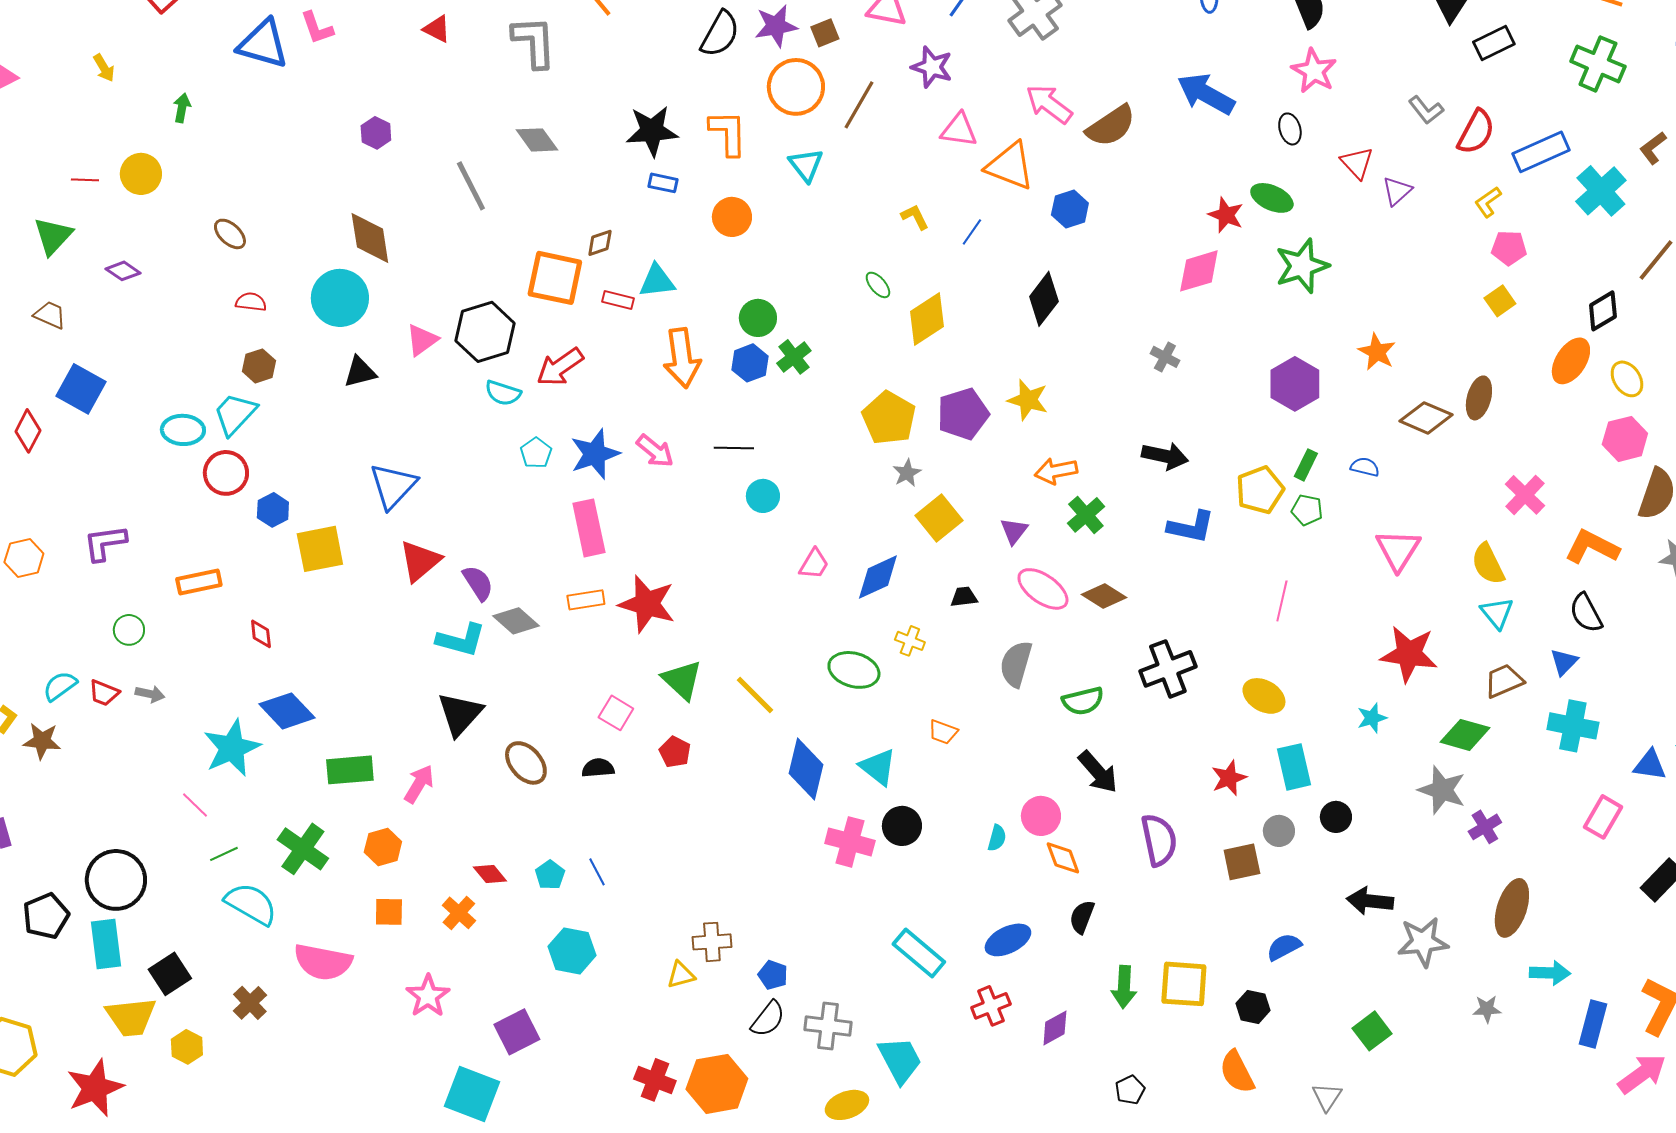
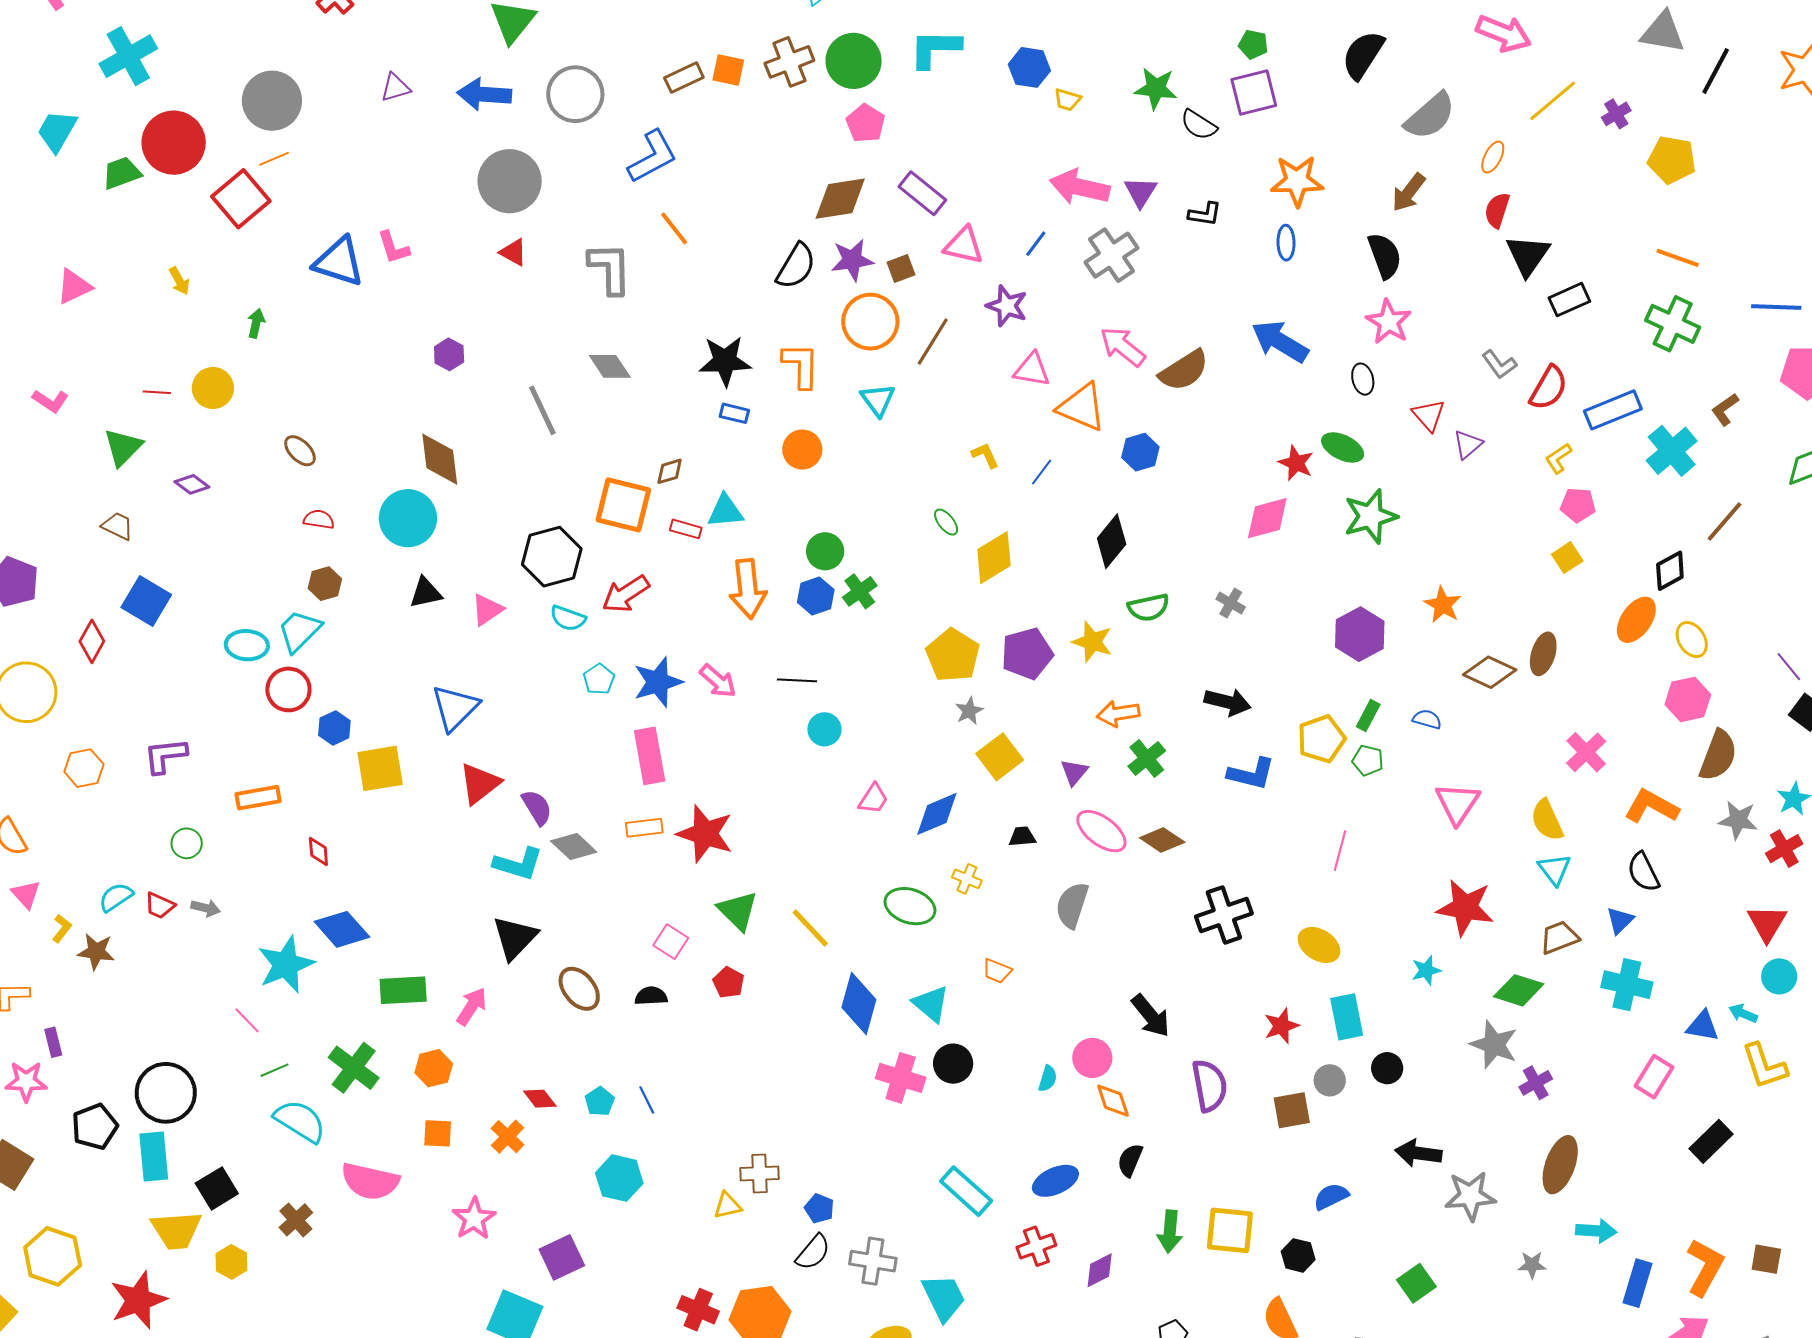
pink triangle: (422, 340) -> (487, 610), moved
green semicircle: (1083, 701) -> (1148, 607), moved

